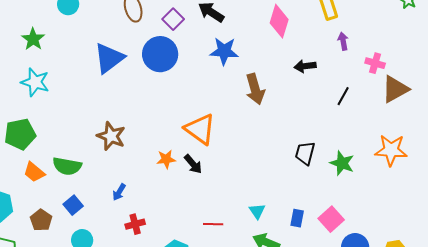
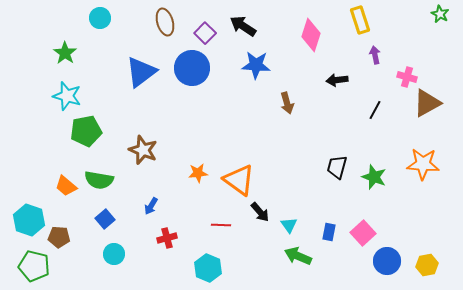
brown arrow: (255, 89) -> (287, 103), size x0.7
orange triangle: (200, 129) -> (239, 180), moved
green pentagon: (20, 134) -> (86, 131), moved
black arrow: (193, 164) -> (260, 212), moved
brown pentagon: (41, 220) -> (59, 237), moved, turned -30
red line: (213, 224) -> (221, 225), moved

